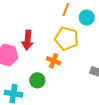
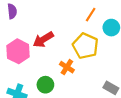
red arrow: (28, 40) -> (43, 40), turned 42

